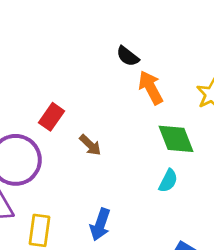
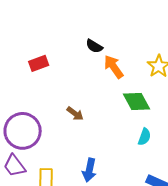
red rectangle: (51, 117) -> (39, 63), moved, turned 42
cyan semicircle: (168, 181) -> (144, 137), moved

